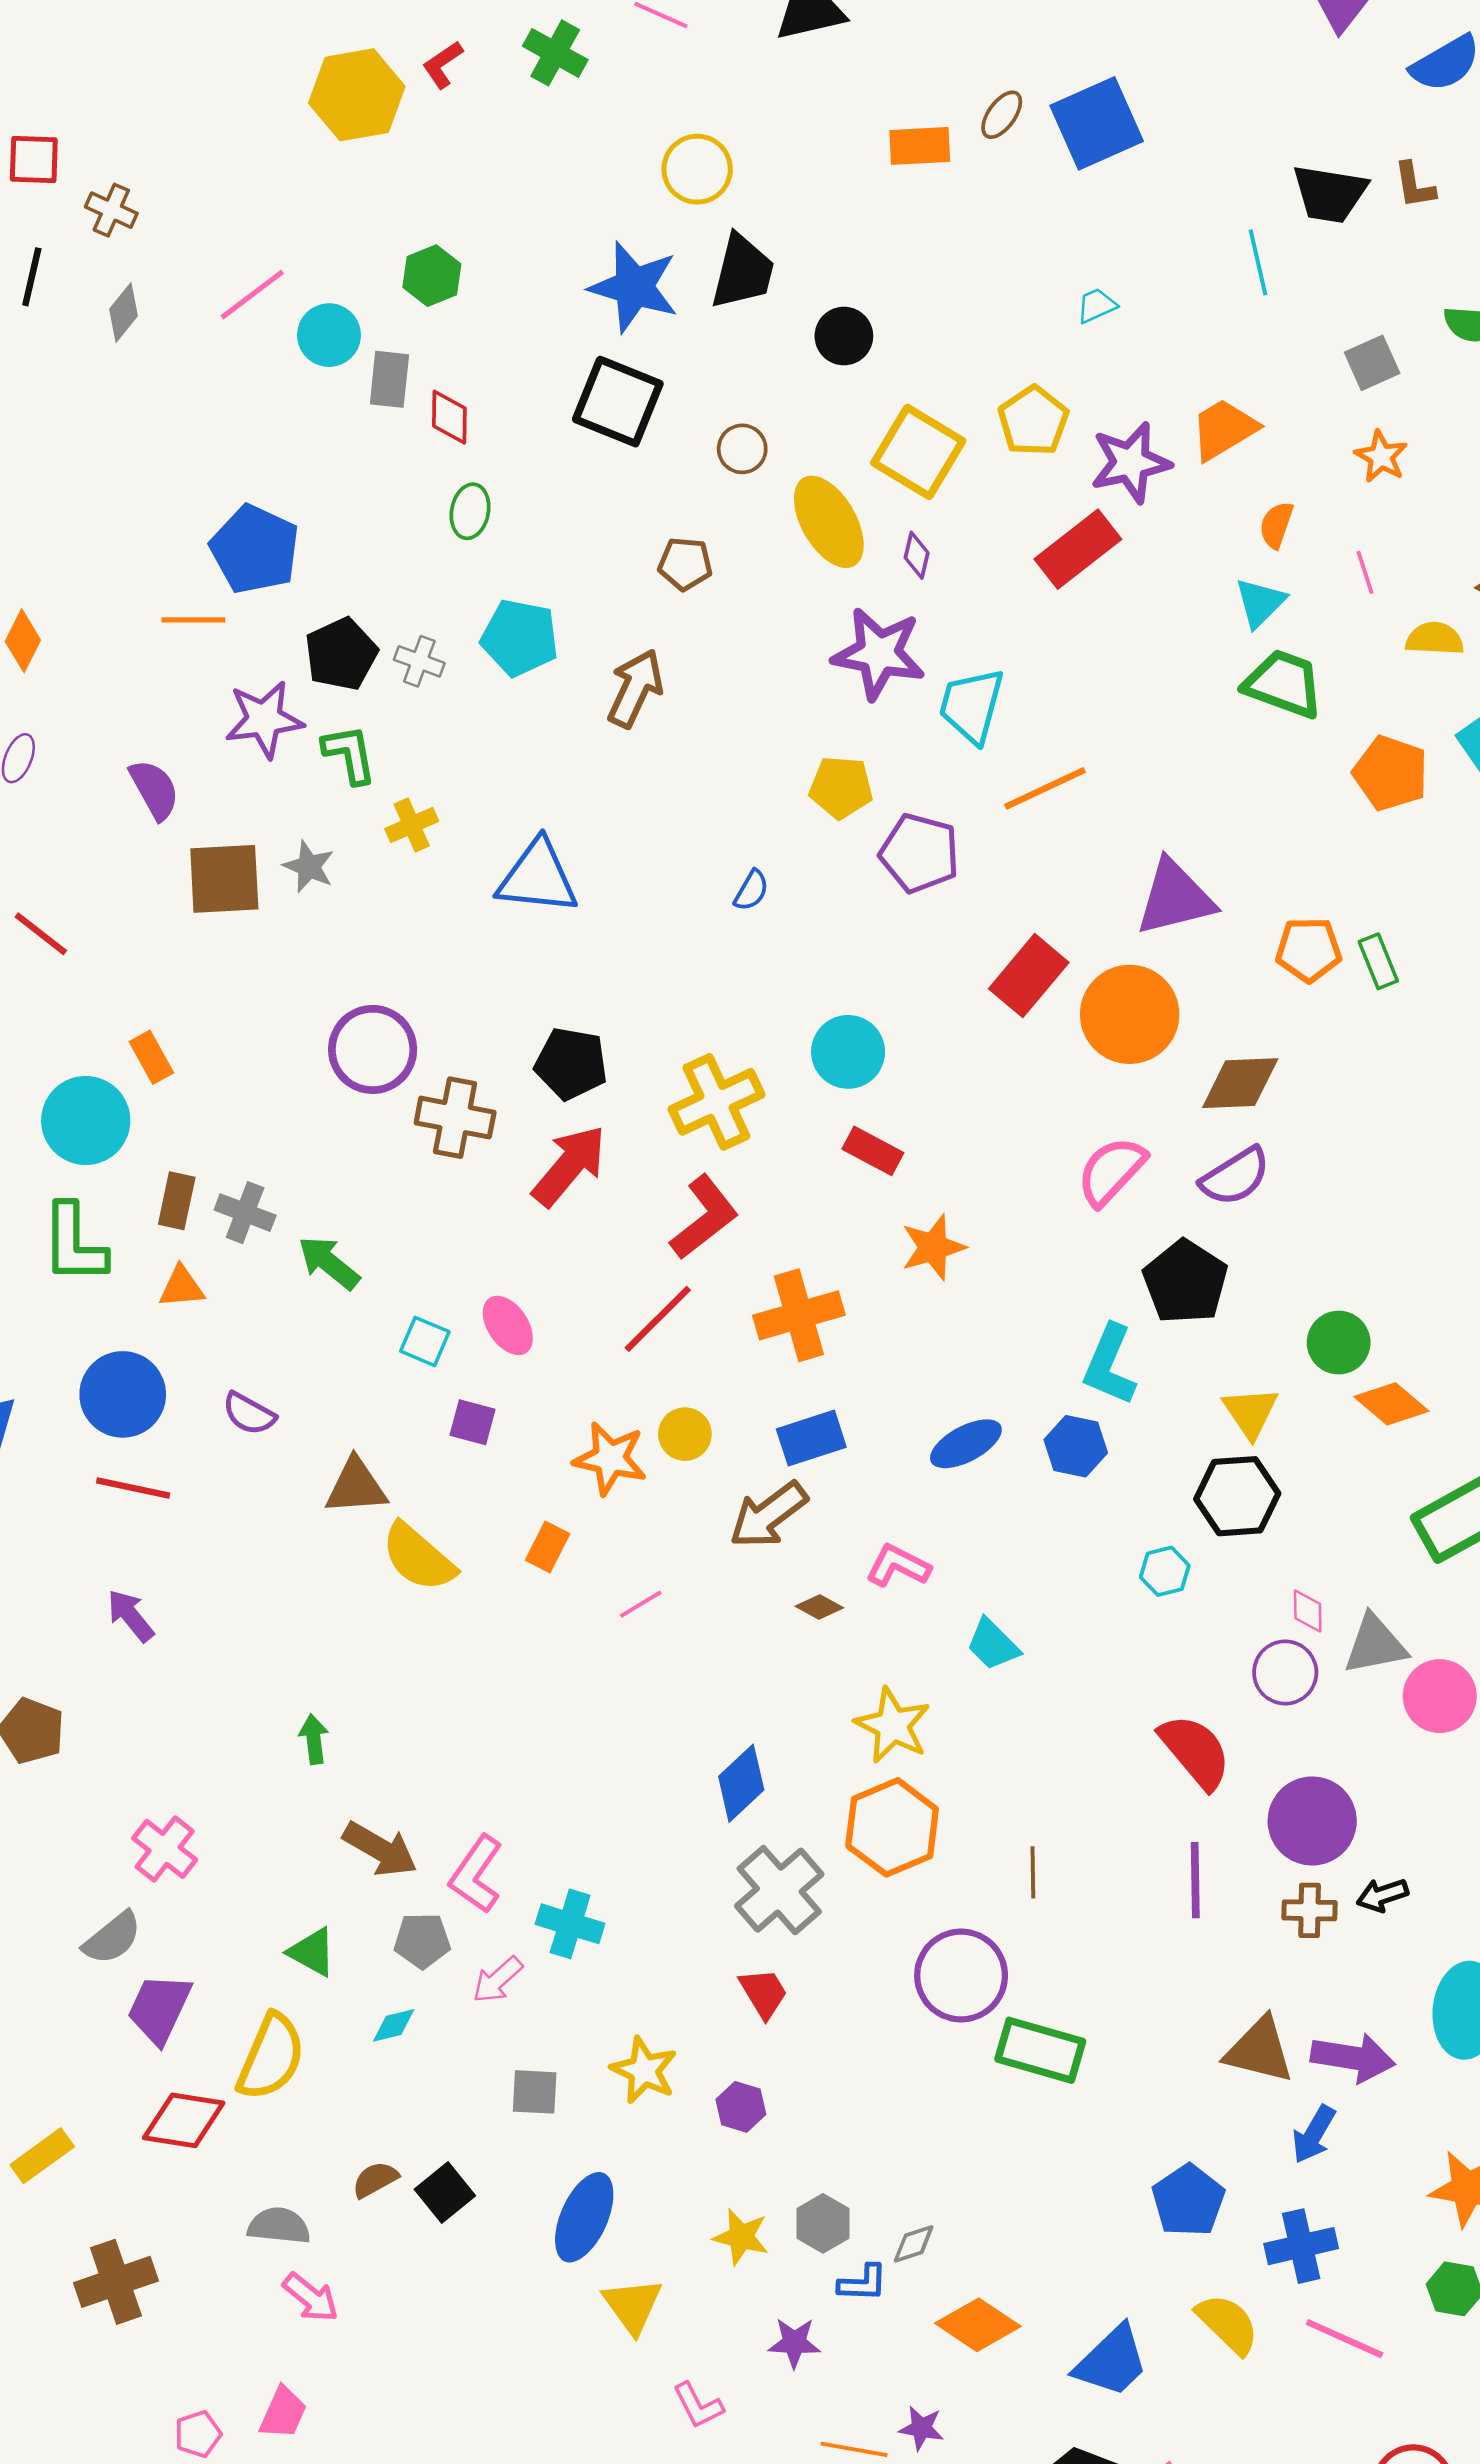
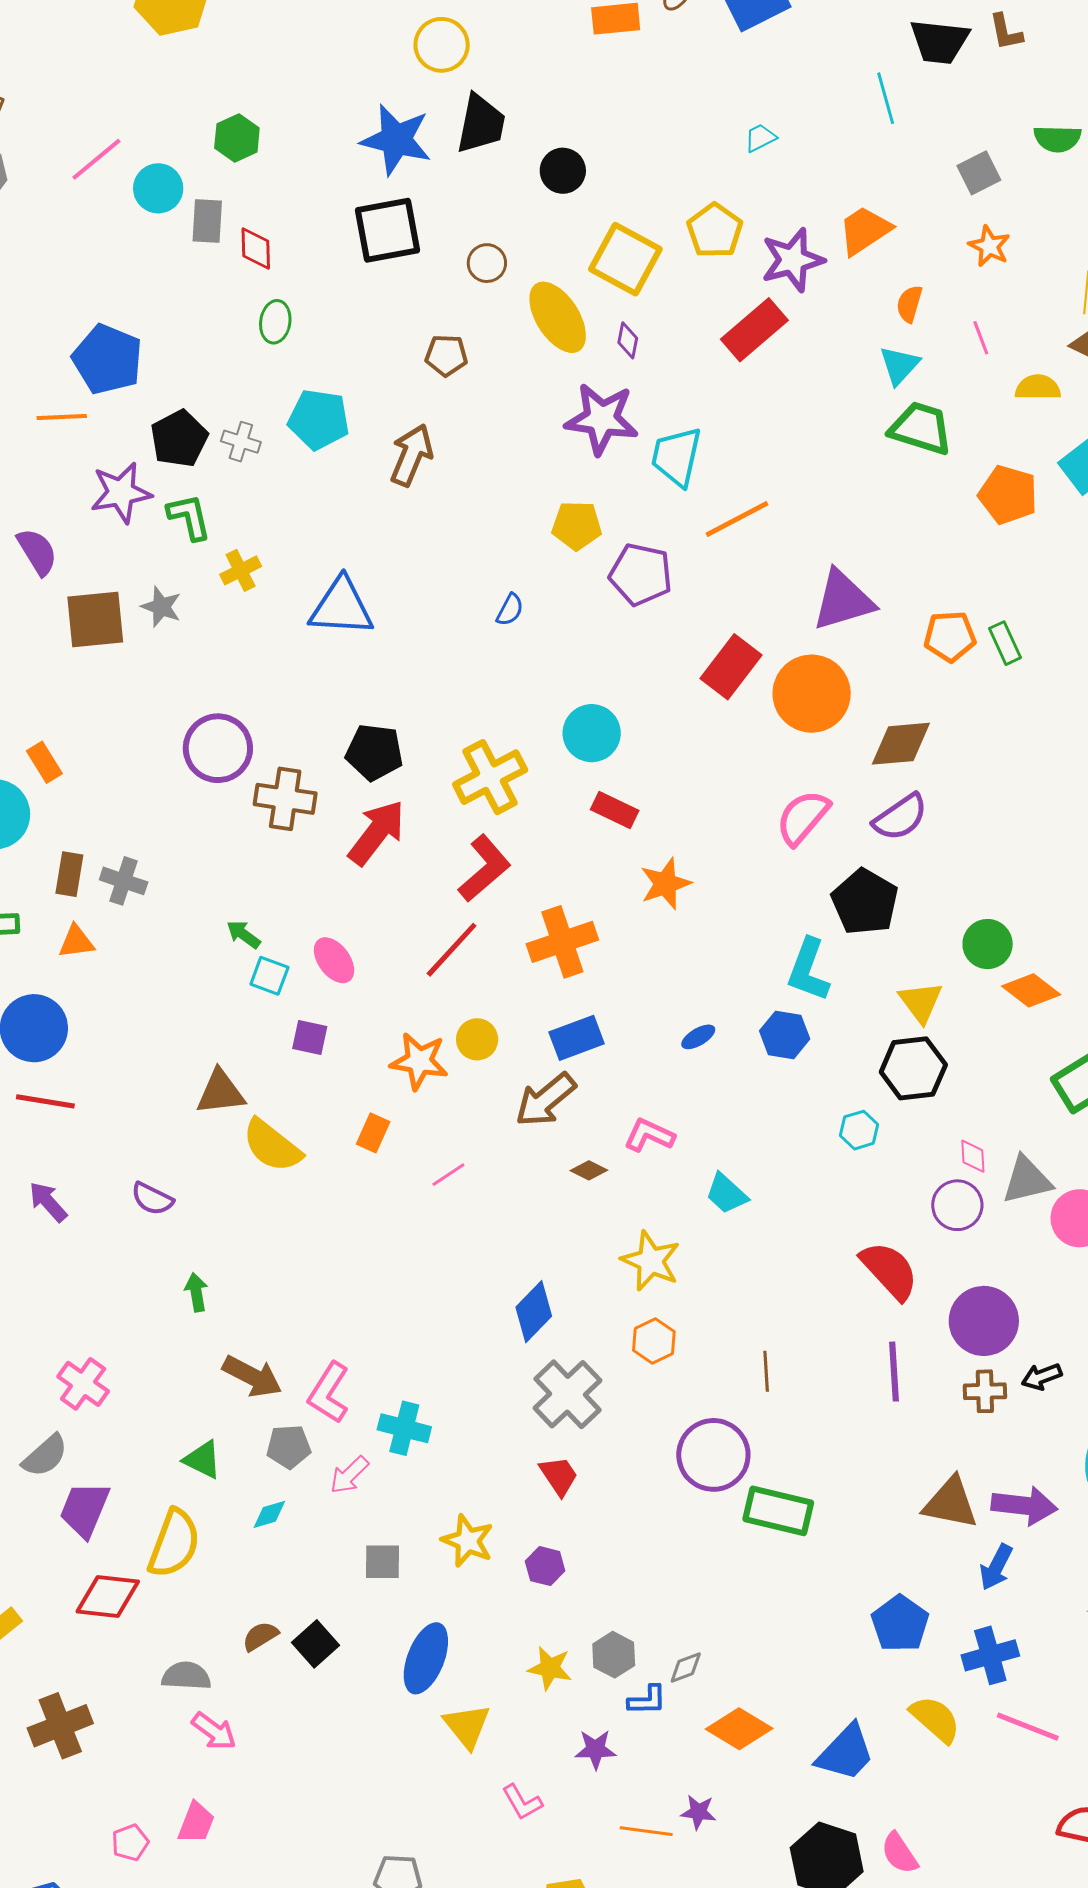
black square: (618, 402) -> (387, 230), turned -30
green arrow: (329, 1263) -> (243, 934), moved, size x0.7
purple semicircle: (249, 1414) -> (152, 1199), moved
blue ellipse: (966, 1444) -> (698, 1037), size x0.6
orange hexagon: (892, 1827) -> (654, 1341), size x0.6

